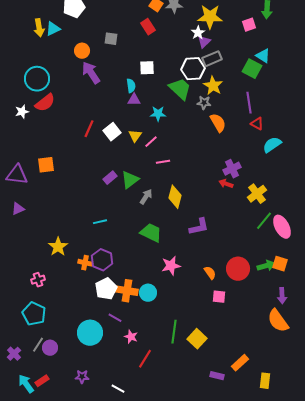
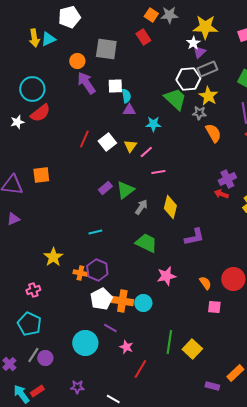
gray square: (111, 39) -> (106, 49), size x1.6
white square: (147, 68) -> (115, 86), moved

